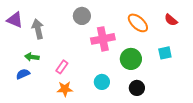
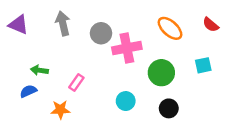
gray circle: (82, 16) -> (101, 33), moved
gray arrow: (38, 29) -> (63, 23), moved
orange star: (65, 89) -> (60, 110), moved

